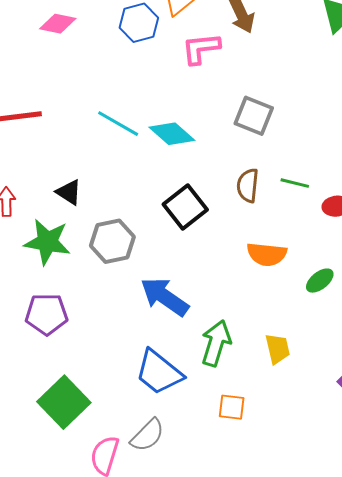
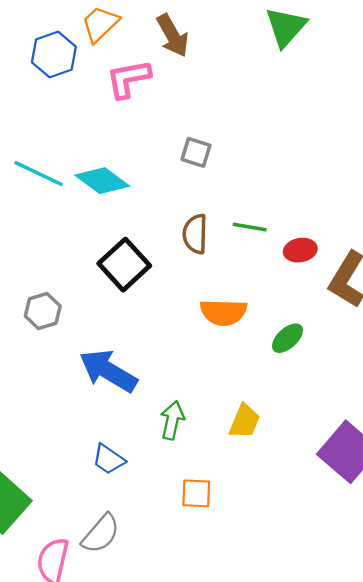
gray square: (254, 116) -> (196, 152), size x0.7
gray hexagon: (112, 241) -> (43, 311), size x0.7
green arrow: (216, 343) -> (172, 420), size x0.7
yellow trapezoid: (278, 349) -> (244, 421), turned 40
blue trapezoid: (159, 372) -> (109, 459), size x0.6

